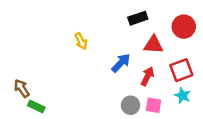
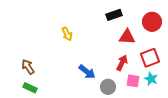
blue arrow: (121, 63) -> (87, 72), moved, turned 84
brown arrow: (22, 88) -> (28, 67), moved
pink square: (154, 105) -> (133, 81), moved

